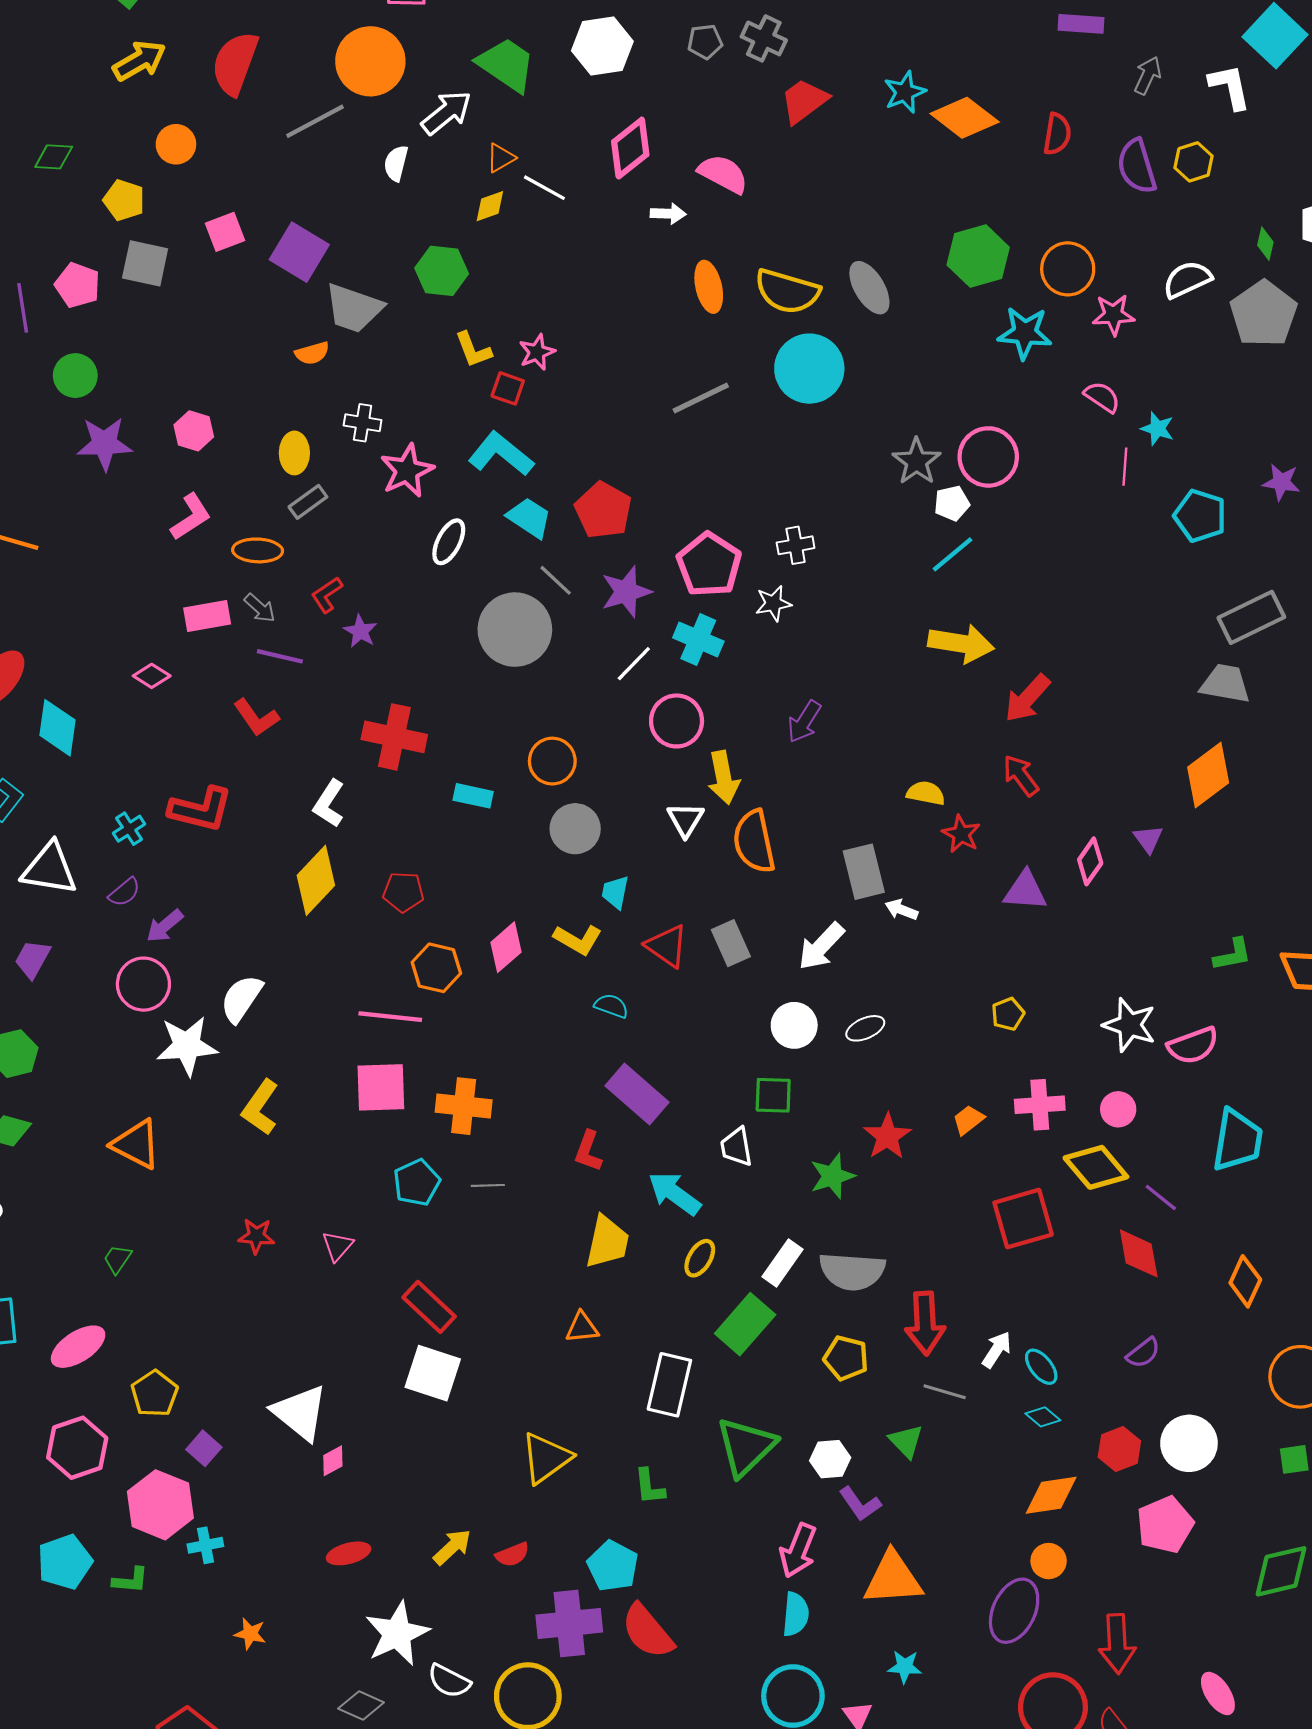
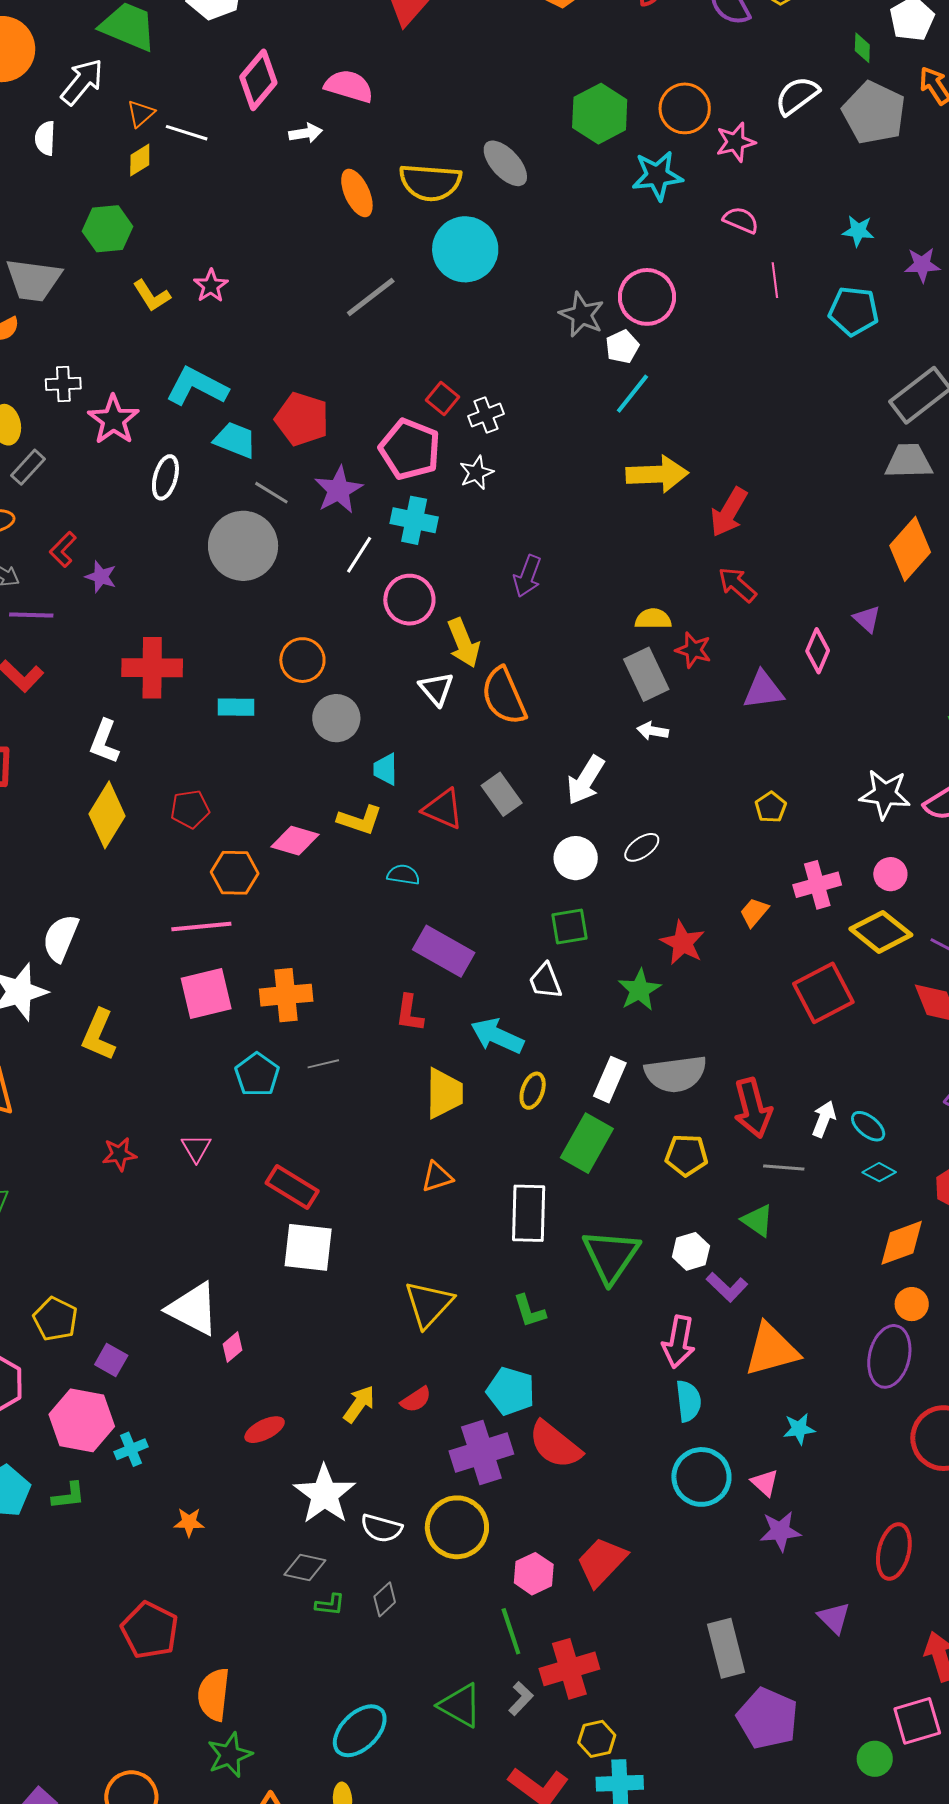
red square: (508, 388) -> (443, 399), moved, turned 32
cyan star: (1157, 429) -> (858, 231), moved
gray rectangle: (864, 872) -> (646, 674), moved
pink diamond: (506, 947) -> (295, 841), turned 69

